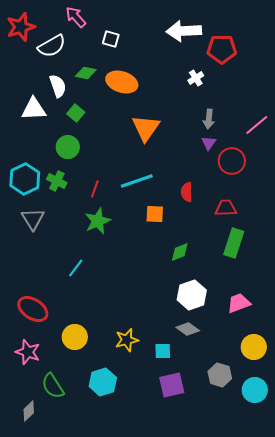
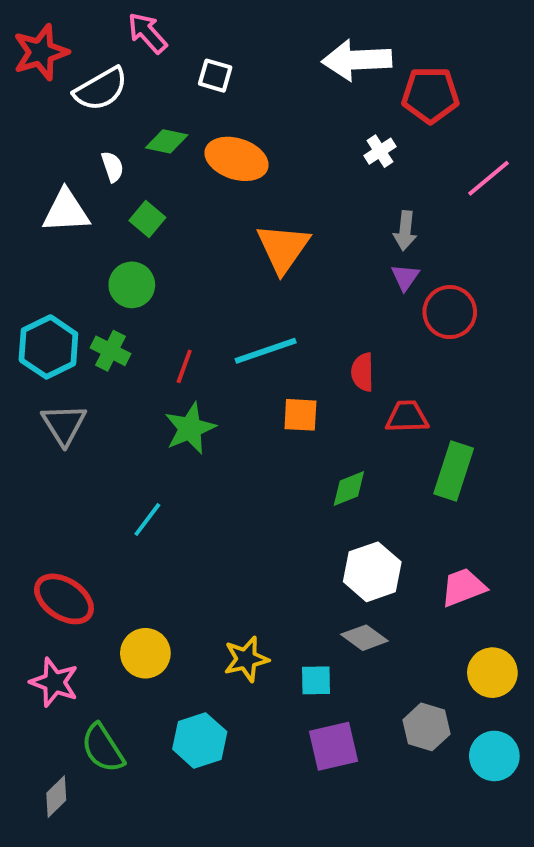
white semicircle: (58, 86) -> (112, 167), size x0.7
pink line: (257, 125) -> (489, 178), moved
red trapezoid: (226, 208) -> (407, 417), moved

